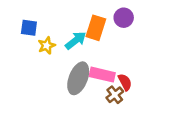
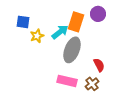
pink rectangle: (102, 75) -> (67, 81), moved
gray ellipse: (78, 78) -> (72, 50), moved
brown cross: (115, 95) -> (92, 84), moved

